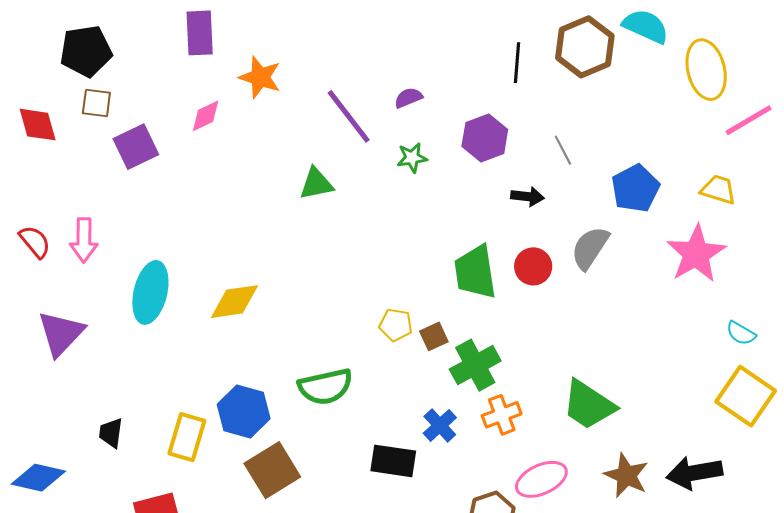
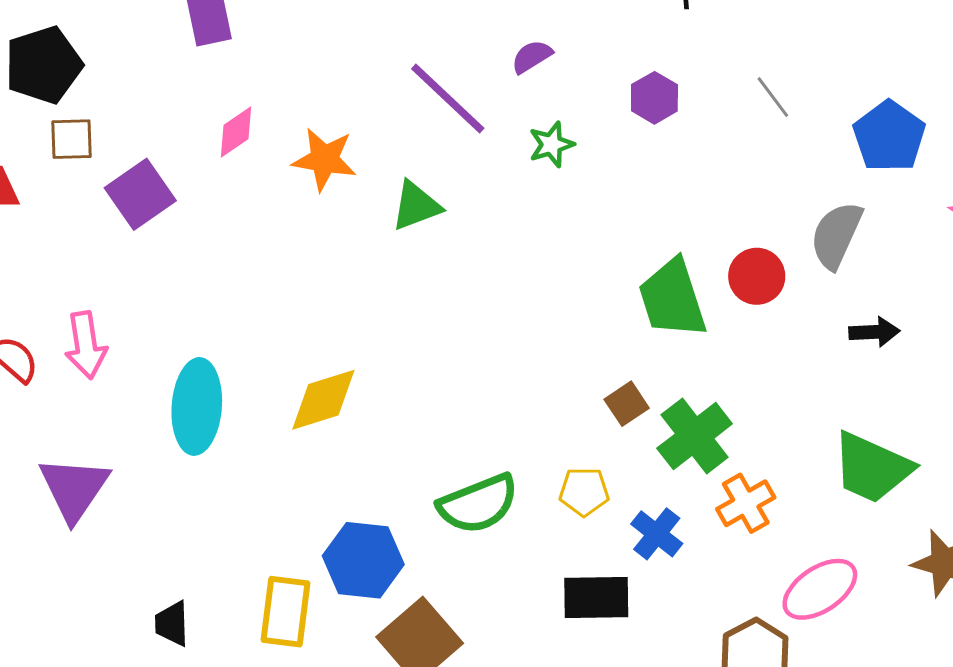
orange star: (260, 77) -> (324, 159), moved
purple hexagon: (485, 138) -> (654, 98), size x0.7
black arrow: (527, 196) -> (874, 332), moved
yellow pentagon: (396, 325) -> (584, 492), moved

